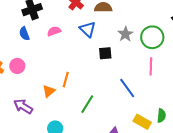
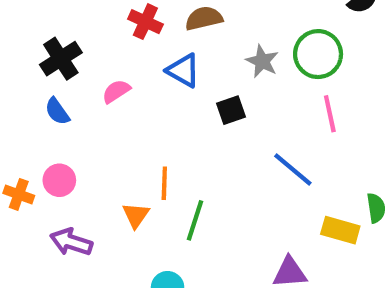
green line: (87, 104) -> (195, 220), moved
purple arrow: (23, 106) -> (71, 242), moved

